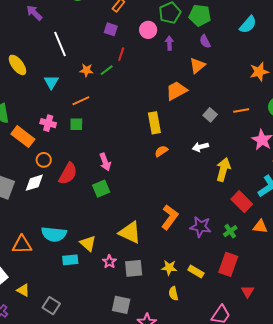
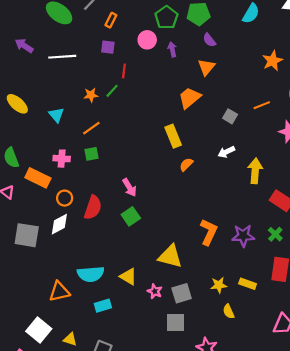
white line: (60, 44) -> (62, 57), moved, turned -60
cyan rectangle: (70, 260) -> (103, 306), moved
gray square: (121, 305) -> (175, 323), moved

